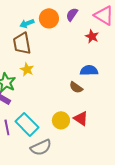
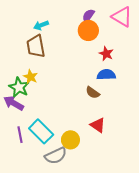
orange circle: (49, 18) -> (88, 30), moved
red star: (92, 36) -> (106, 54), moved
yellow star: (27, 69) -> (31, 77), moved
yellow circle: (61, 120) -> (70, 140), moved

